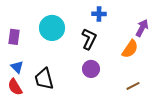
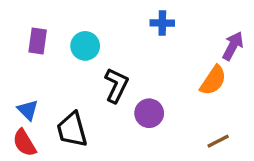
cyan circle: (52, 28) -> (85, 46), size x0.7
purple rectangle: (14, 37) -> (38, 41), moved
black L-shape: (89, 39) -> (116, 85), moved

